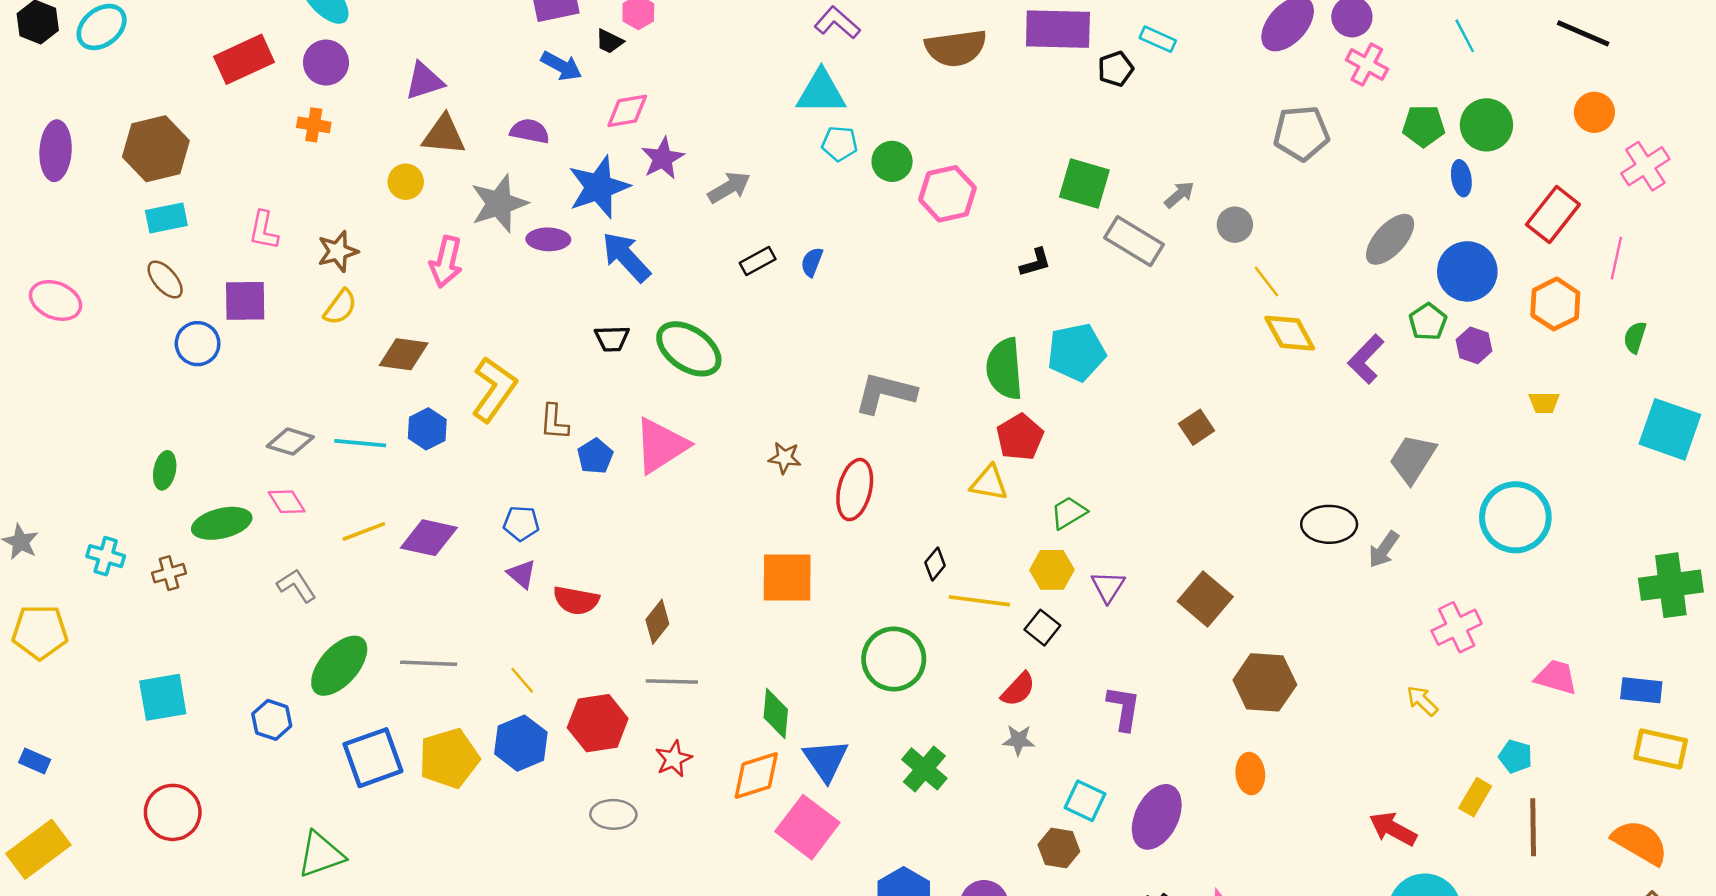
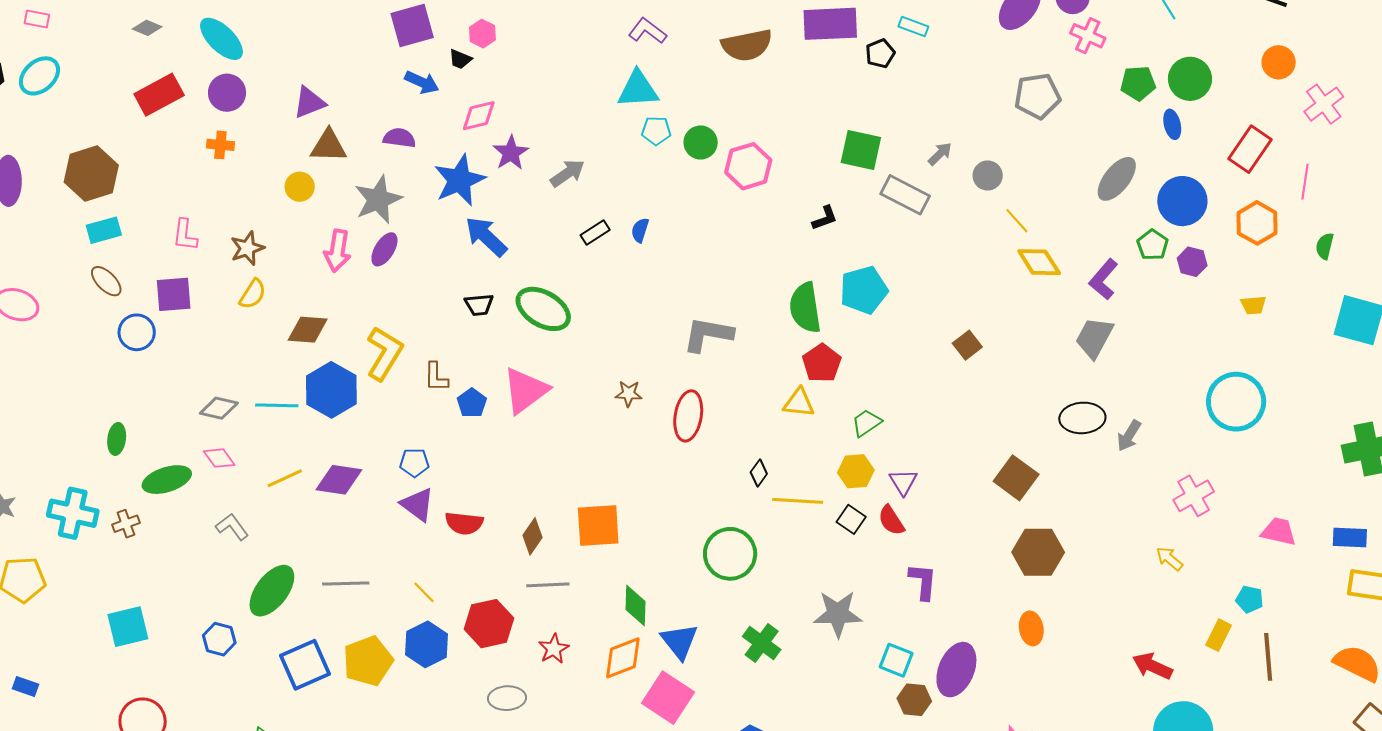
purple ellipse: (548, 239) -> (384, 249), moved, turned -56
blue hexagon: (427, 429) -> (331, 390), size x1.6
gray trapezoid: (1413, 459) -> (1094, 338), moved
cyan cross: (106, 556) -> (73, 513), size x1.6
purple triangle: (522, 574) -> (418, 505), size x1.4
orange square: (787, 577) -> (598, 526), moved
brown square: (1205, 599) -> (1016, 478), moved
red semicircle: (1018, 689) -> (891, 520), moved, turned 108
gray star: (1019, 740) -> (838, 614), size x1.8
brown hexagon: (1059, 848) -> (914, 700), moved

